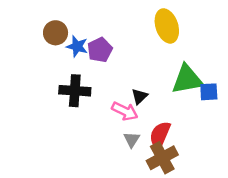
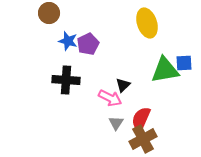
brown circle: (56, 33) -> (49, 13), moved
blue square: (209, 92) -> (184, 63), moved

